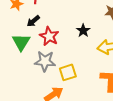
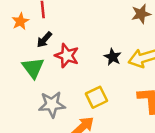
black star: (83, 31) -> (113, 57), moved
gray star: (45, 61) -> (52, 104), moved

